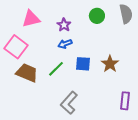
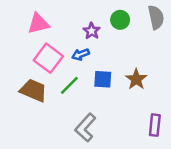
purple star: (64, 25) -> (92, 31), moved
pink square: (16, 47) -> (48, 58), moved

